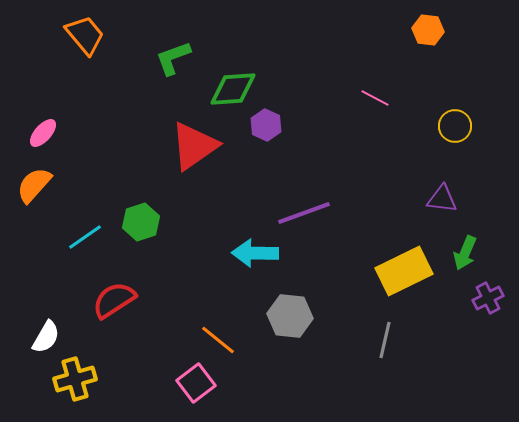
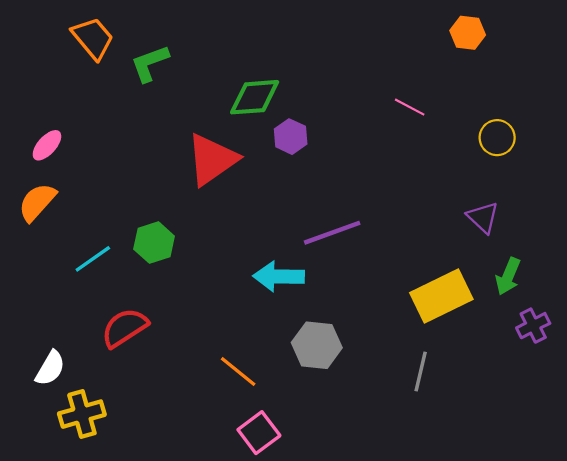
green L-shape: (173, 58) -> (150, 63), moved
purple triangle: (442, 199) -> (483, 217), turned 36
pink square: (196, 383) -> (259, 433), moved

